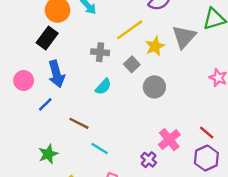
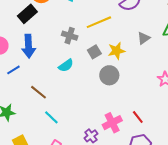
gray triangle: (184, 37) -> (144, 38), size x0.6
yellow star: (155, 46) -> (116, 51), moved
red line: (207, 133) -> (138, 117), moved

